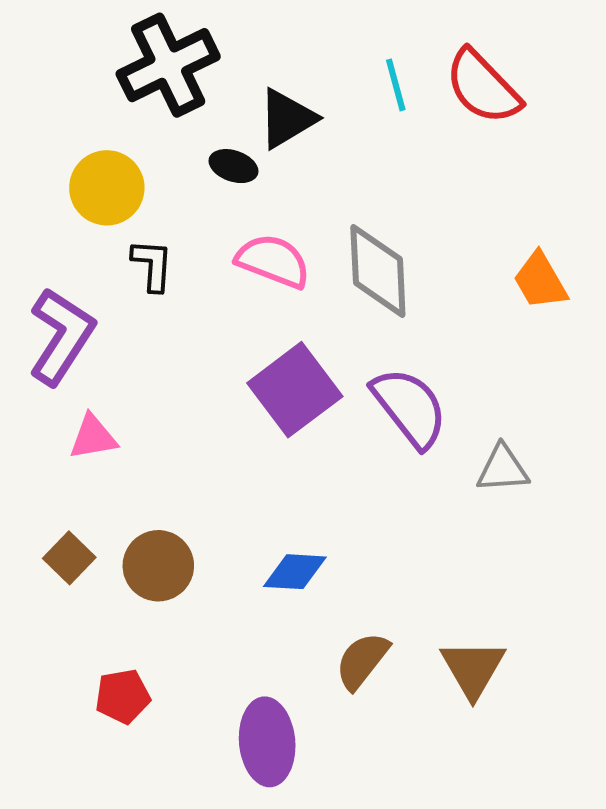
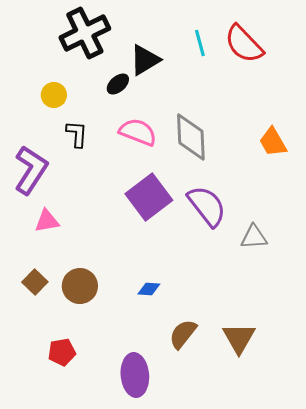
black ellipse: (233, 166) -> (118, 84), turned -60
yellow circle: (107, 188) -> (54, 95), size x0.7
blue diamond: (295, 572) -> (149, 289), size x0.7

